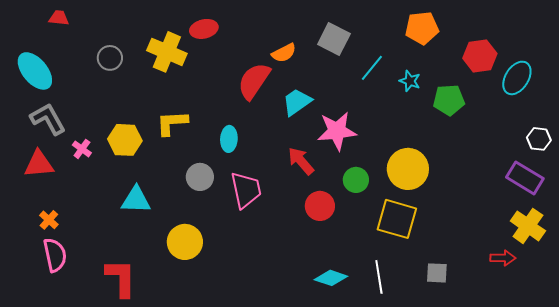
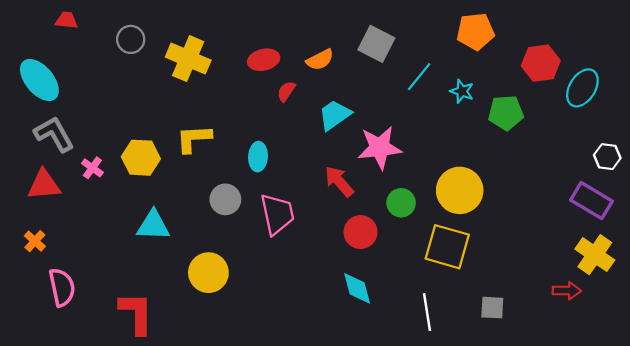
red ellipse: (204, 29) -> (264, 60), moved
gray circle: (110, 58) -> (131, 39), moved
red semicircle: (254, 81) -> (286, 91), size x0.5
orange cross: (49, 220) -> (35, 241), moved
cyan diamond: (331, 278) -> (357, 288), moved, turned 56

